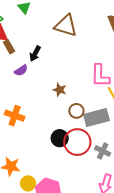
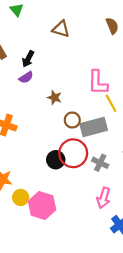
brown triangle: (66, 26) -> (61, 29), size x0.7
purple semicircle: (21, 70) -> (26, 77), moved
black circle: (60, 138) -> (56, 160), moved

